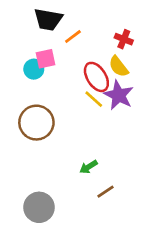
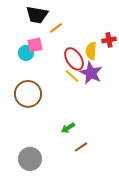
red cross: (124, 39) -> (109, 40), moved, turned -32
yellow semicircle: (119, 66) -> (91, 51), turned 42

